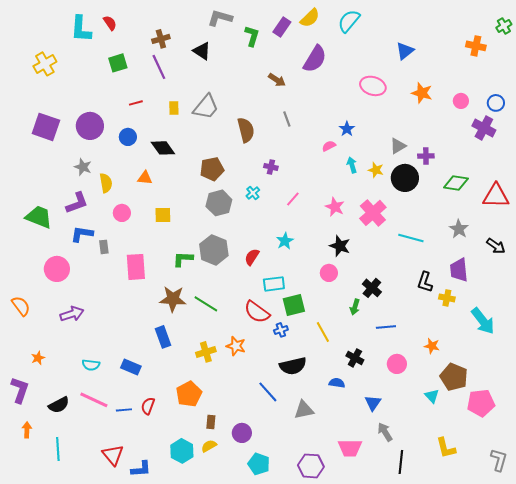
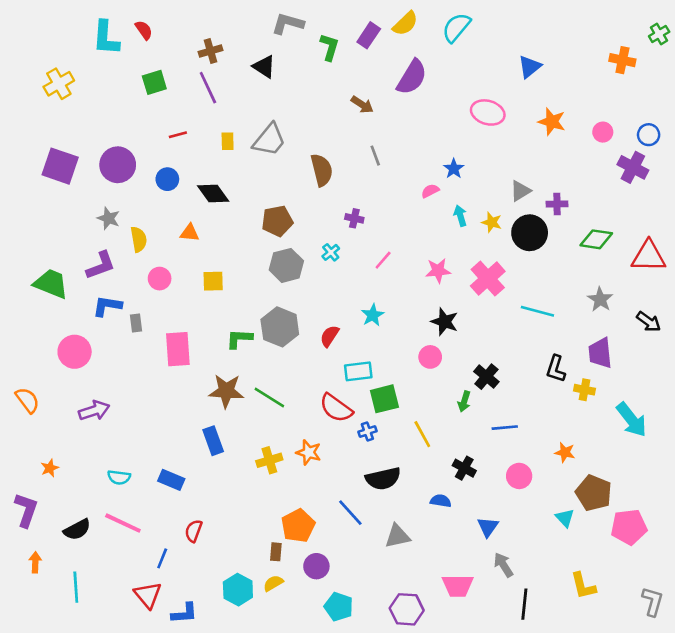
pink star: (335, 207) -> (438, 271), turned -30
orange pentagon: (189, 394) -> (298, 526), moved
blue line: (124, 410) -> (162, 558), moved, turned -63

